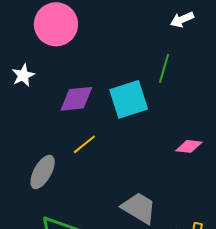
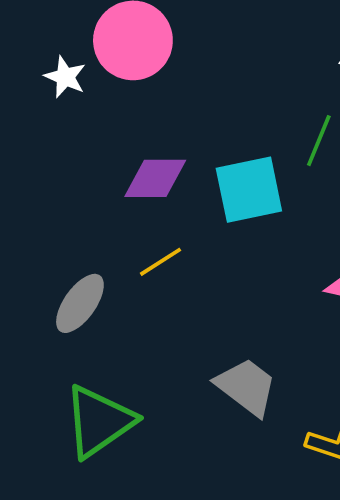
white star: (23, 75) -> (65, 77), moved, turned -30

